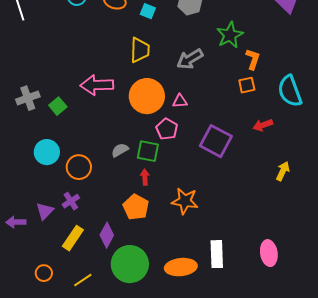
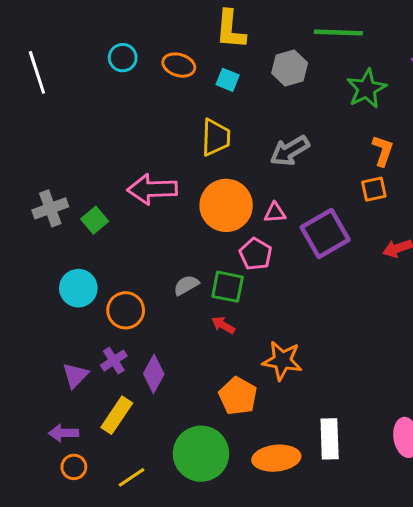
green star: (230, 35) -> (366, 89), moved
purple square: (216, 141) -> (325, 233), moved, turned 32
red arrow: (145, 177) -> (223, 325), turned -56
orange pentagon: (136, 207) -> (238, 396), moved
purple arrow: (16, 222) -> (64, 433), moved
purple diamond: (107, 235) -> (154, 374), moved

